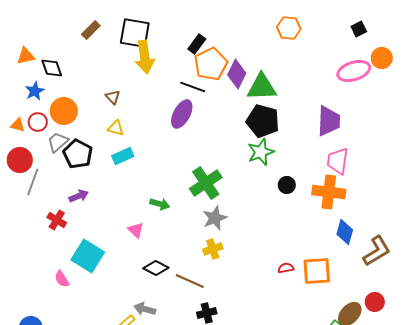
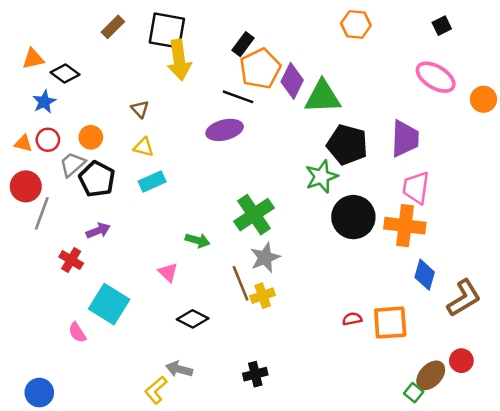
orange circle: (382, 58) -> (483, 99), moved
black diamond: (52, 68) -> (65, 73), turned -35
pink ellipse: (354, 71) -> (436, 77), turned 48
orange circle: (64, 111) -> (91, 137), moved, size x0.7
purple ellipse: (182, 114) -> (225, 130), turned 48
black pentagon: (263, 121) -> (347, 145), moved
black circle: (287, 185) -> (353, 217), size x2.0
brown line: (190, 281) -> (241, 283), moved, turned 44

